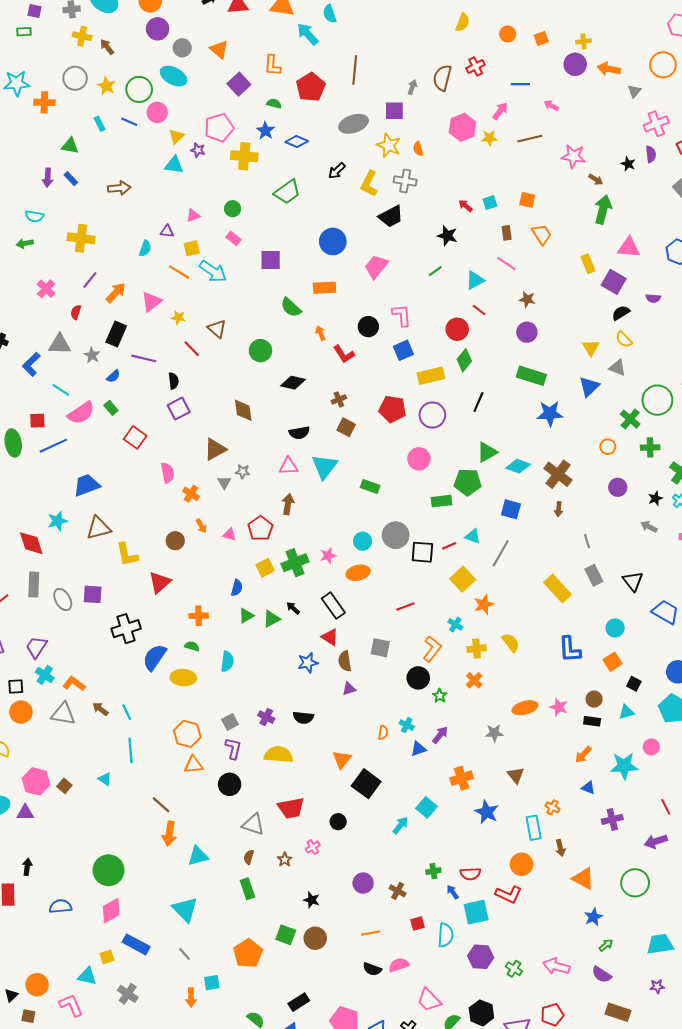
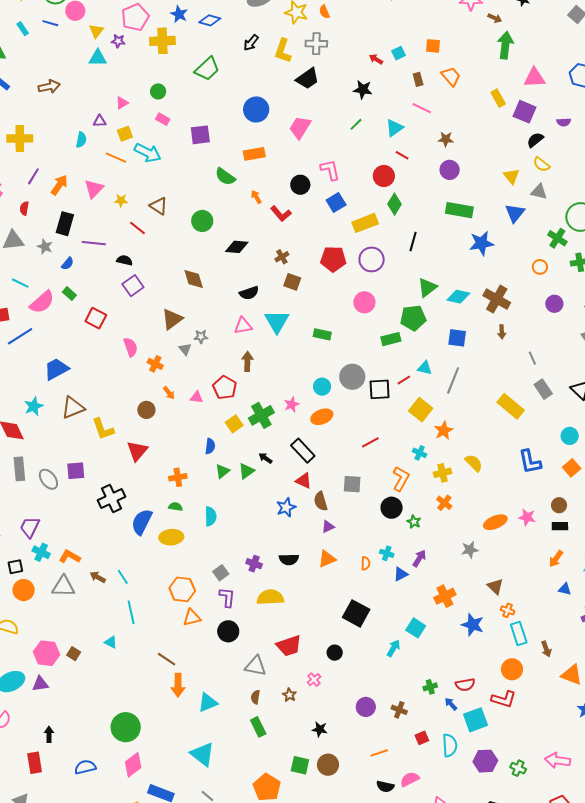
black semicircle: (173, 381) -> (125, 260), turned -63
orange triangle: (342, 759) -> (327, 559), moved, turned 36
orange cross: (552, 807) -> (508, 610), moved

